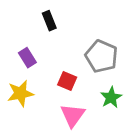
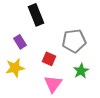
black rectangle: (49, 21) -> (36, 15), size x1.5
gray pentagon: (101, 56) -> (74, 41), turned -30

